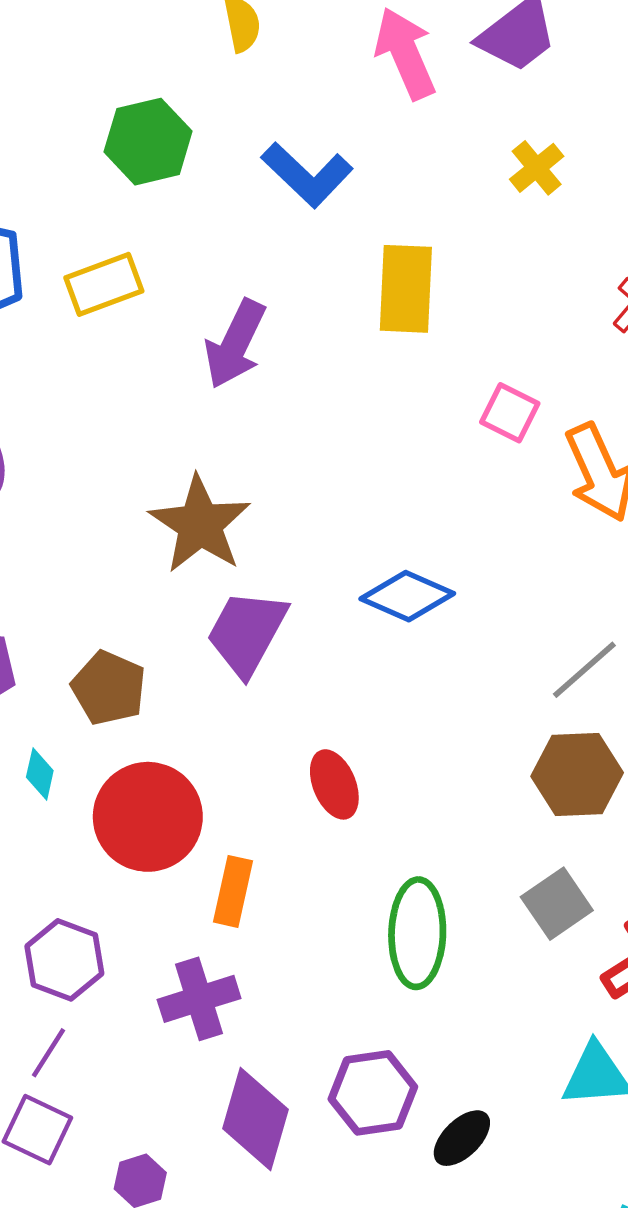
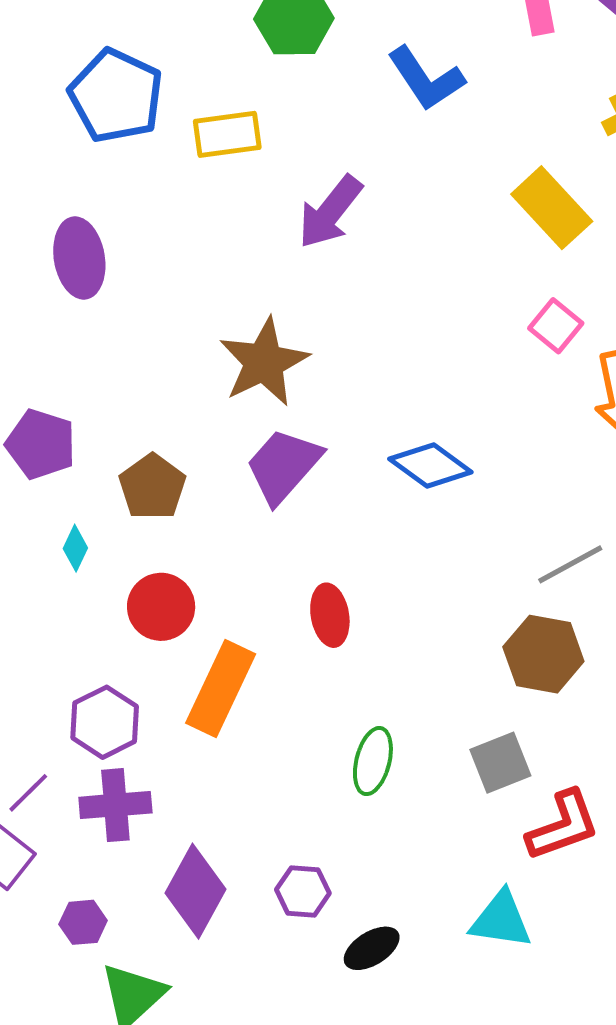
yellow rectangle: (406, 289) -> (552, 208), moved, turned -58
red circle: (148, 817) -> (161, 607), size x0.7
orange rectangle: (233, 891) -> (221, 688), size x1.5
green ellipse: (417, 933) -> (373, 761), size x0.7
purple hexagon: (64, 960) -> (105, 722), moved
purple cross: (199, 999) -> (115, 805), moved
purple hexagon: (373, 1093) -> (303, 891), size x0.7

